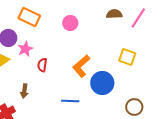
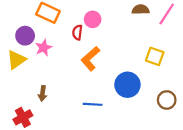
red semicircle: (42, 65) -> (77, 32), moved
orange L-shape: (81, 66) -> (90, 59), moved
brown circle: (134, 107) -> (167, 100), moved

